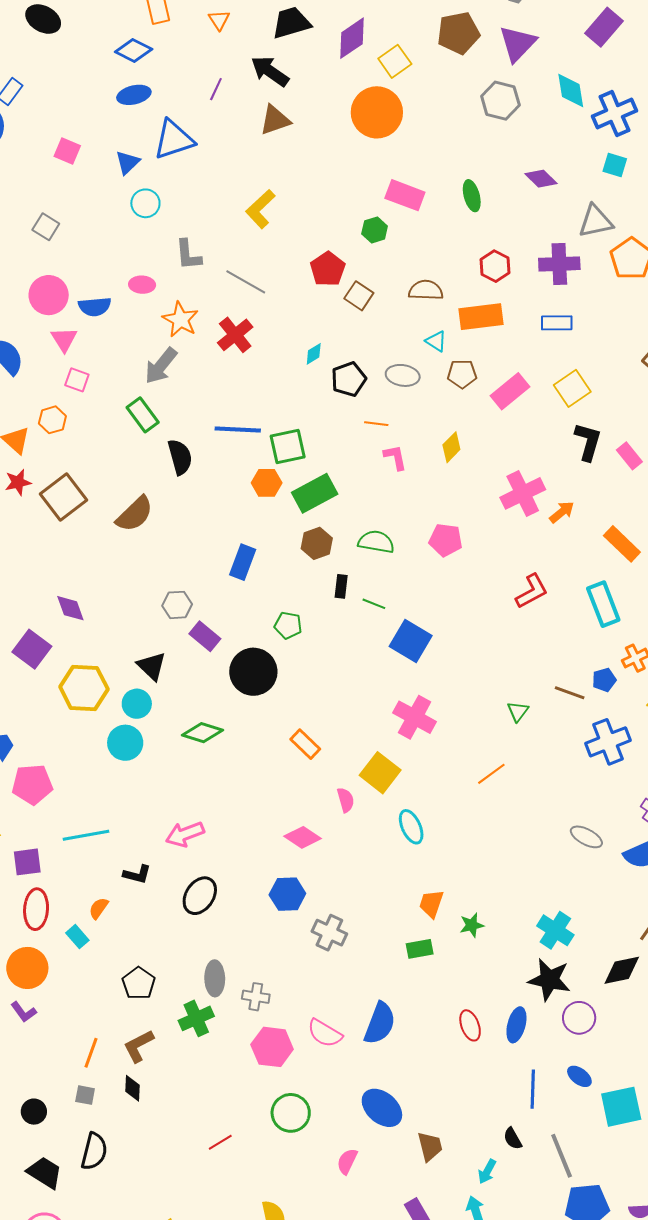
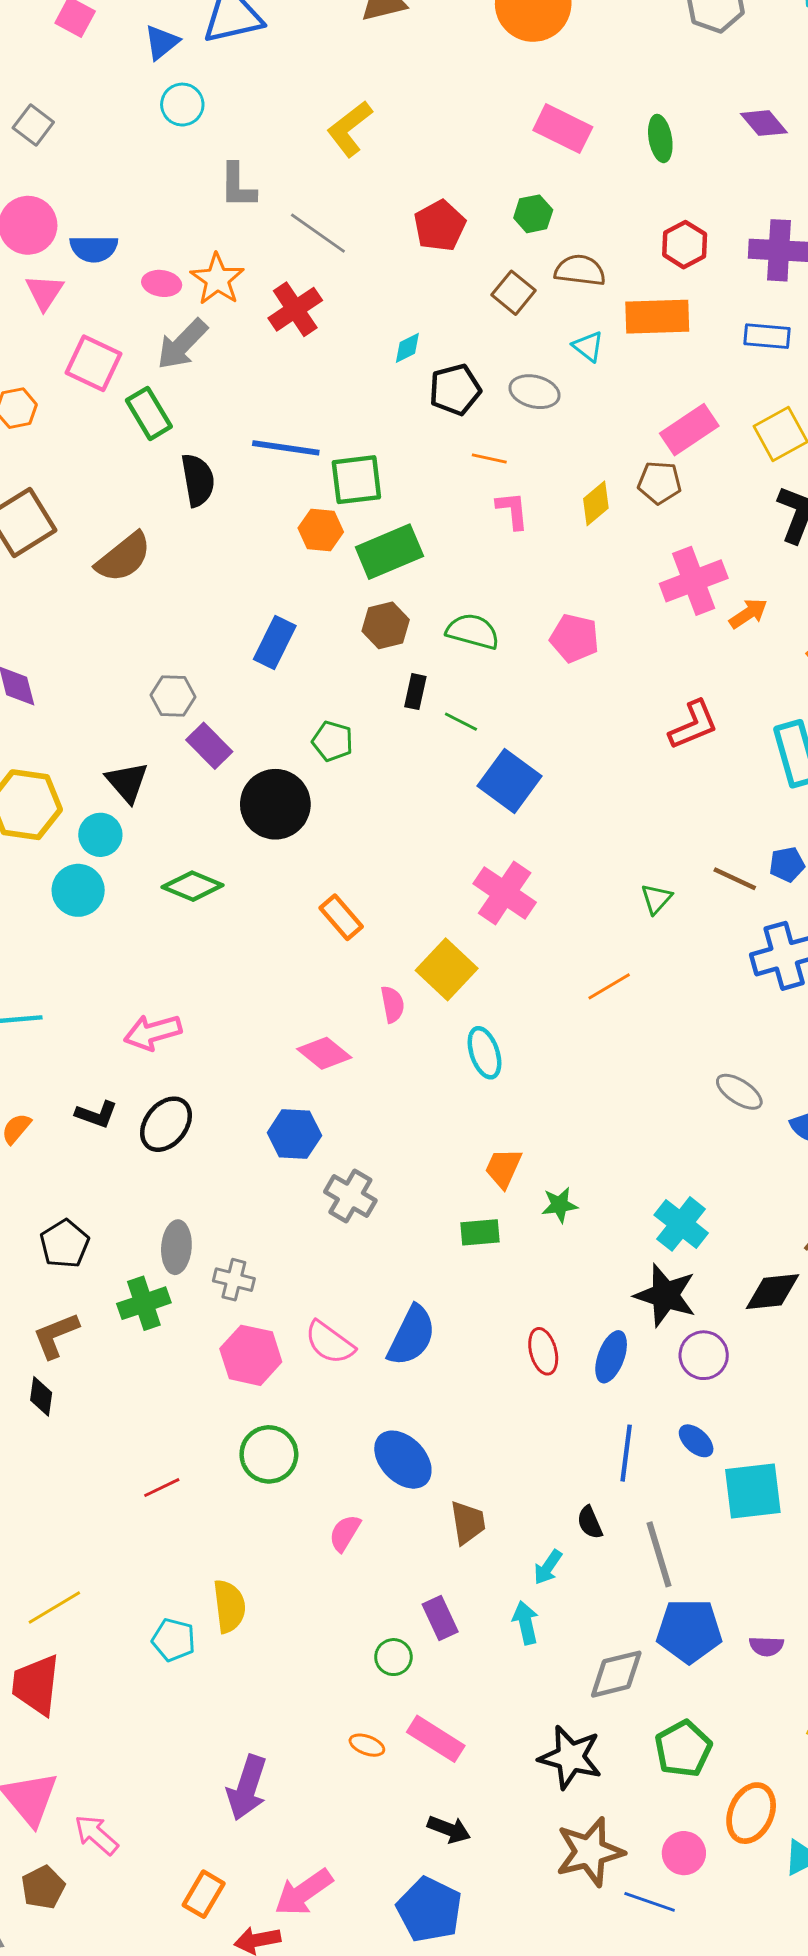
green hexagon: (375, 230) -> (533, 214), moved
pink ellipse: (142, 285) -> (162, 283), moved
brown square: (359, 296) -> (513, 293), moved
brown pentagon: (462, 374) -> (659, 483), moved
pink square: (77, 380) -> (93, 363), moved, size x1.5
black L-shape: (137, 874) -> (96, 1114), moved

